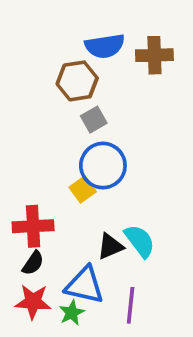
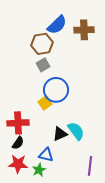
blue semicircle: (105, 46) -> (57, 25), turned -35
gray square: (94, 120) -> (43, 65), moved
blue triangle: (85, 285) -> (46, 155), size x0.7
purple line: (131, 305) -> (90, 166), moved

